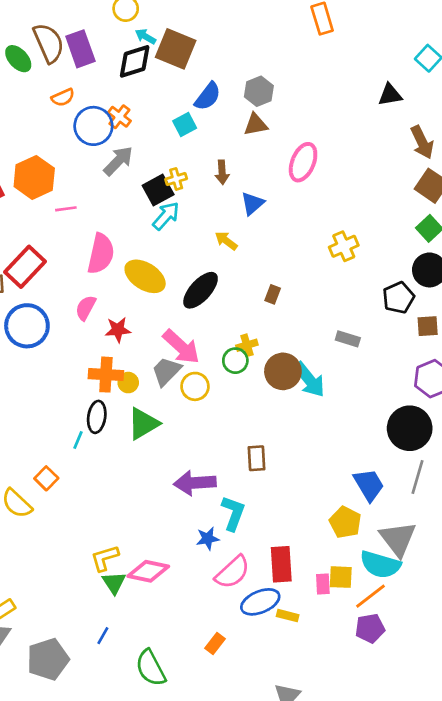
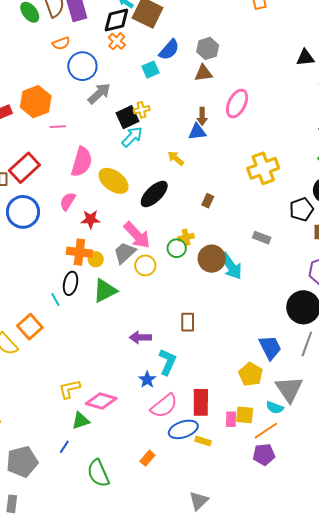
orange cross: (119, 117) -> (117, 41), moved
brown arrow: (222, 172) -> (202, 116), moved
blue triangle: (252, 203) -> (197, 132), turned 30
yellow cross: (344, 246) -> (263, 168), size x1.4
cyan line: (78, 440) -> (55, 300), turned -56
orange square: (46, 478) -> (30, 327), size x1.4
purple arrow: (195, 483) -> (140, 337), size x0.7
blue star: (208, 539) -> (147, 380), turned -30
cyan semicircle: (380, 565) -> (275, 408), size x0.6
green triangle: (114, 583) -> (81, 421), moved, turned 42

